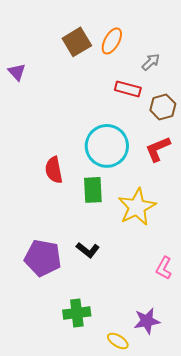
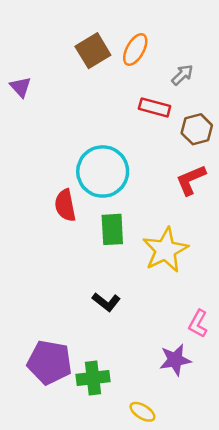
cyan circle: (107, 146) -> (103, 171), moved
purple pentagon: (43, 258) -> (50, 362), moved
purple star: (147, 321) -> (175, 360), moved

